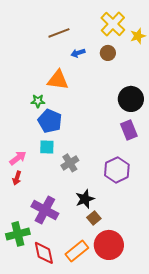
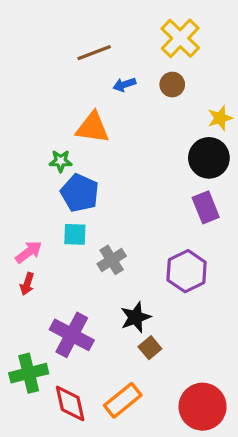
yellow star: (138, 36) -> (220, 118), moved
red circle: (109, 245) -> (203, 407), moved

